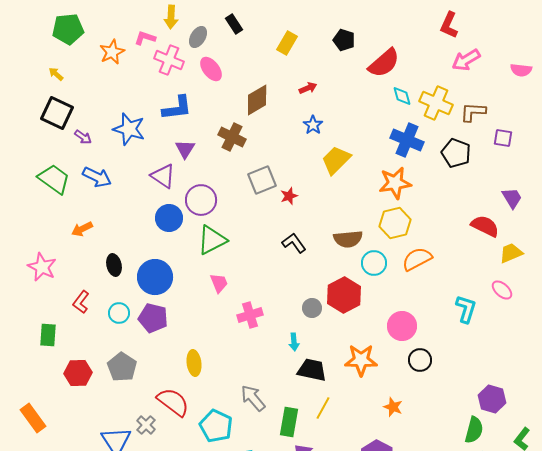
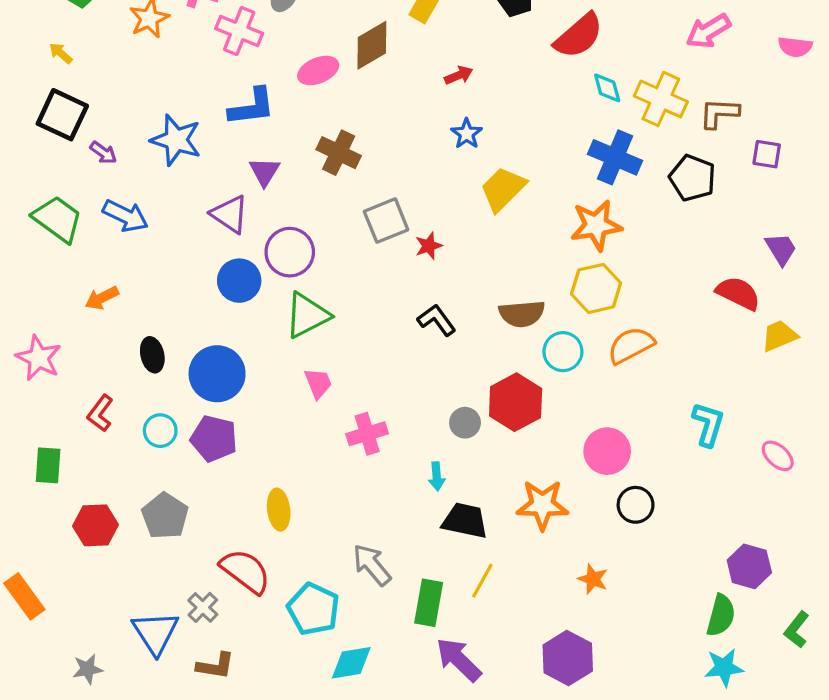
pink ellipse: (211, 69) -> (318, 71), moved, turned -75
brown diamond: (257, 100) -> (372, 45), moved
pink ellipse: (502, 290) -> (778, 456), moved

